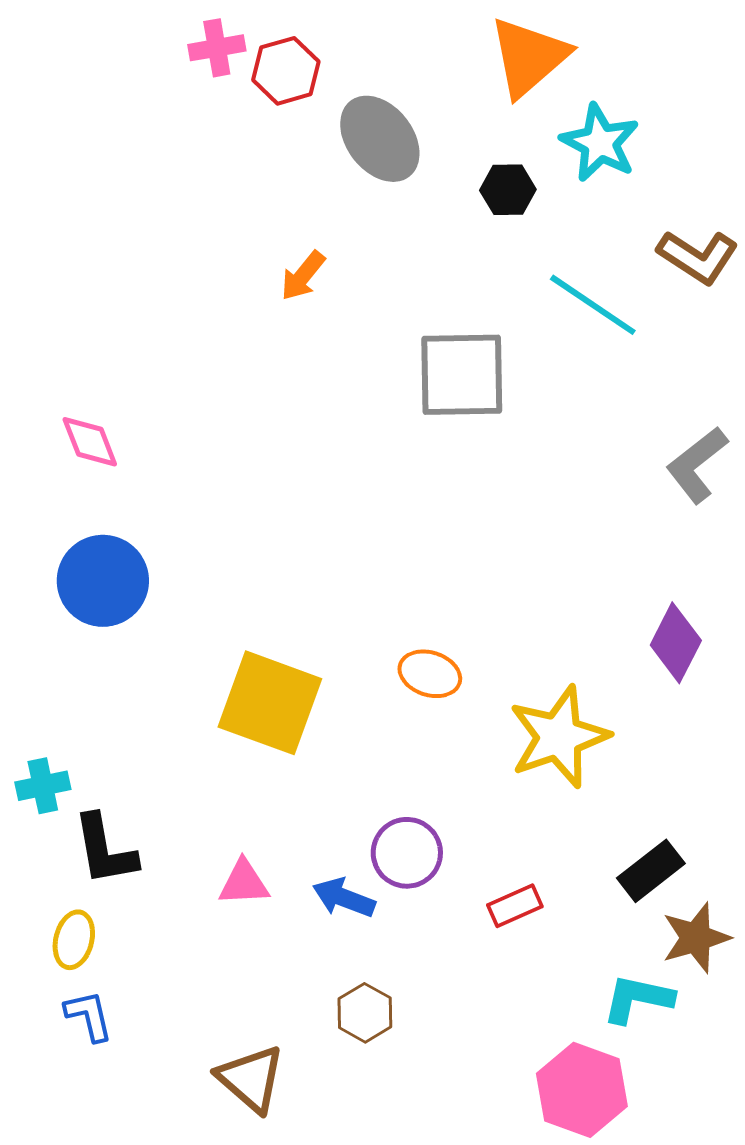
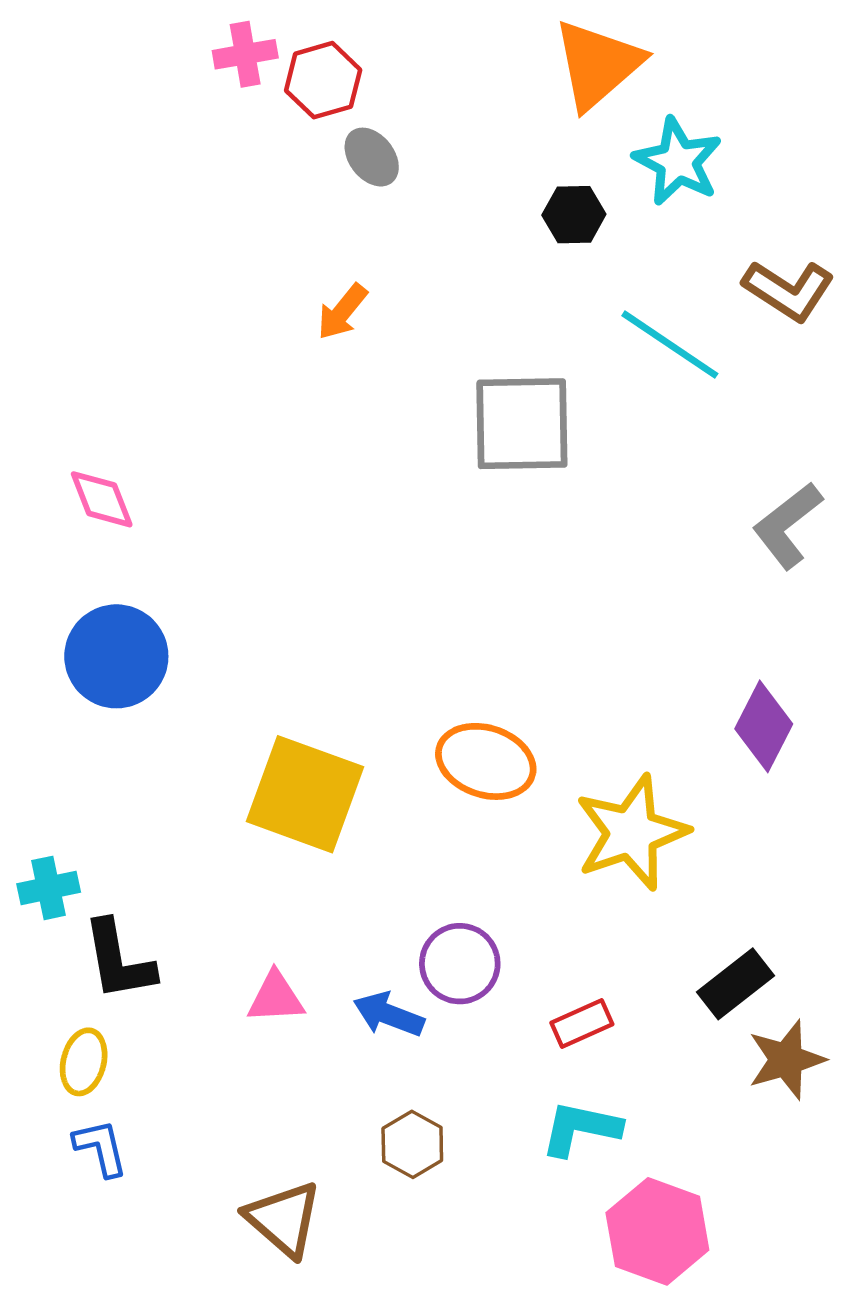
gray ellipse: (380, 139) -> (372, 157), moved, size x0.6
orange ellipse: (430, 674) -> (486, 761), size x1.4
cyan L-shape: (638, 999) -> (581, 1129), moved

